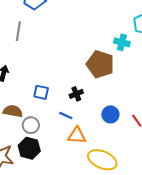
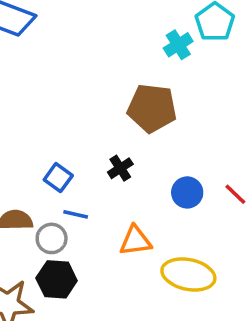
cyan cross: (122, 42) -> (178, 45), moved, turned -35
blue square: (41, 92) -> (58, 178), turned 35
blue line: (66, 115) -> (76, 214), moved

